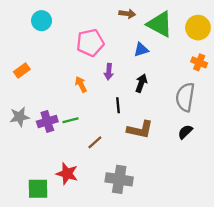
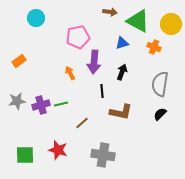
orange cross: (199, 62) -> (154, 47), moved
purple arrow: (109, 72) -> (94, 62), size x1.6
green square: (38, 189) -> (25, 155), moved

